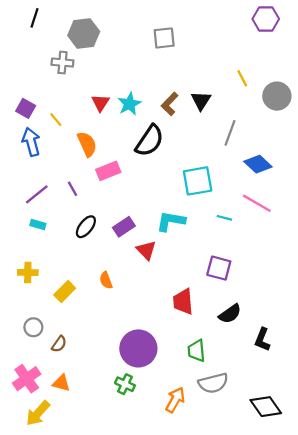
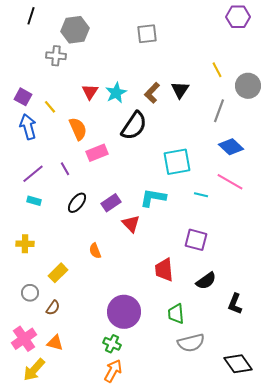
gray line: (230, 133) -> (219, 111), moved
yellow rectangle: (65, 292) -> (58, 273), moved
orange arrow: (175, 400) -> (113, 371), moved

